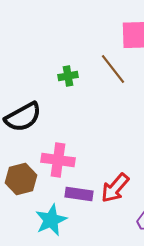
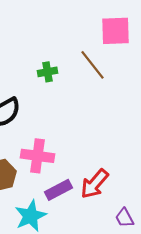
purple rectangle: (79, 194) -> (58, 190), turned -36

